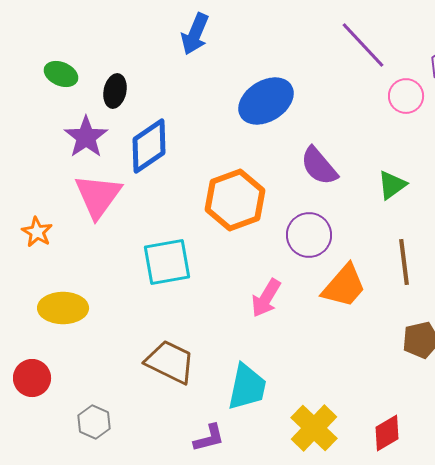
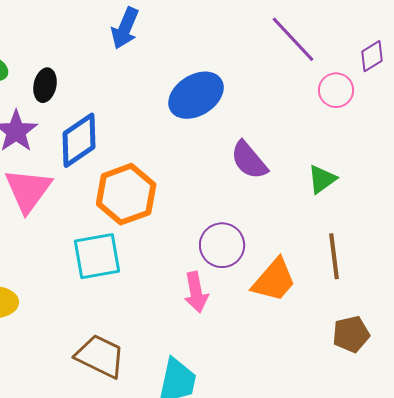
orange hexagon: (235, 200) -> (126, 194), moved
purple circle: (309, 235) -> (222, 245), moved
pink arrow: (266, 298) -> (196, 292), turned -42

